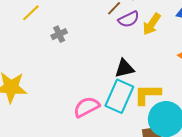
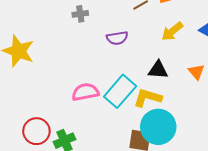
purple semicircle: (129, 19) -> (117, 38), moved
black triangle: (125, 68) -> (158, 70), moved

